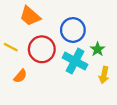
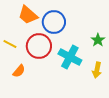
blue circle: (73, 30) -> (54, 22), moved
green star: (98, 49) -> (98, 40), moved

